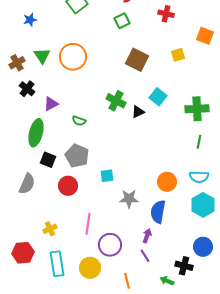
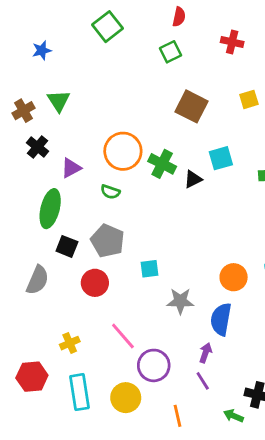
orange circle: (73, 57) -> (123, 151), moved
cyan square: (158, 97) -> (221, 158), turned 36
pink line: (88, 224) -> (123, 336), turned -50

